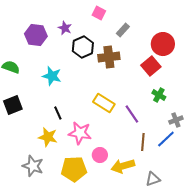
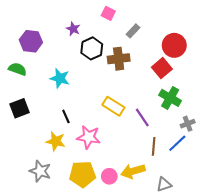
purple hexagon: (36, 35) -> (31, 41), moved
green cross: (159, 95) -> (170, 98), size x1.5
pink circle: (100, 155) -> (109, 176), moved

